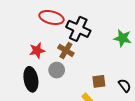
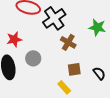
black cross: (78, 29) -> (54, 18), turned 30
brown cross: (66, 50) -> (68, 42), moved

